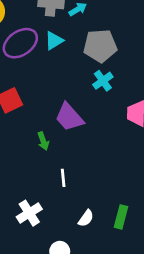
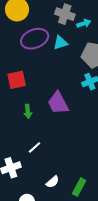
green arrow: (43, 141) -> (28, 111), moved
white line: (63, 178) -> (35, 147), moved, turned 40

